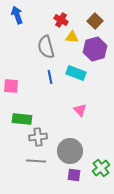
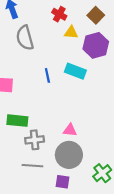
gray semicircle: (46, 47) -> (25, 38), moved
pink triangle: (80, 110) -> (70, 130), moved, turned -40
purple square: (74, 175) -> (62, 182), moved

